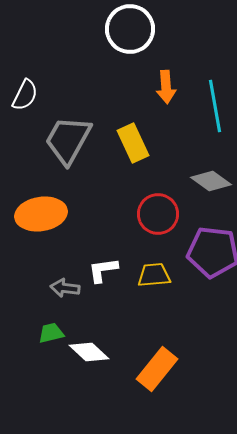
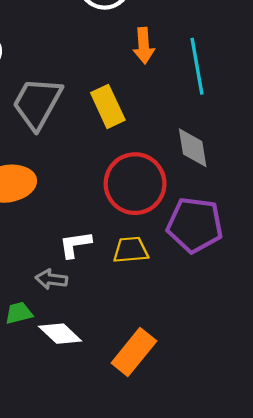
gray diamond: (211, 181) -> (193, 148), turned 45
red circle: (158, 214) -> (135, 184), size x1.4
gray arrow: (65, 288) -> (51, 279), moved

